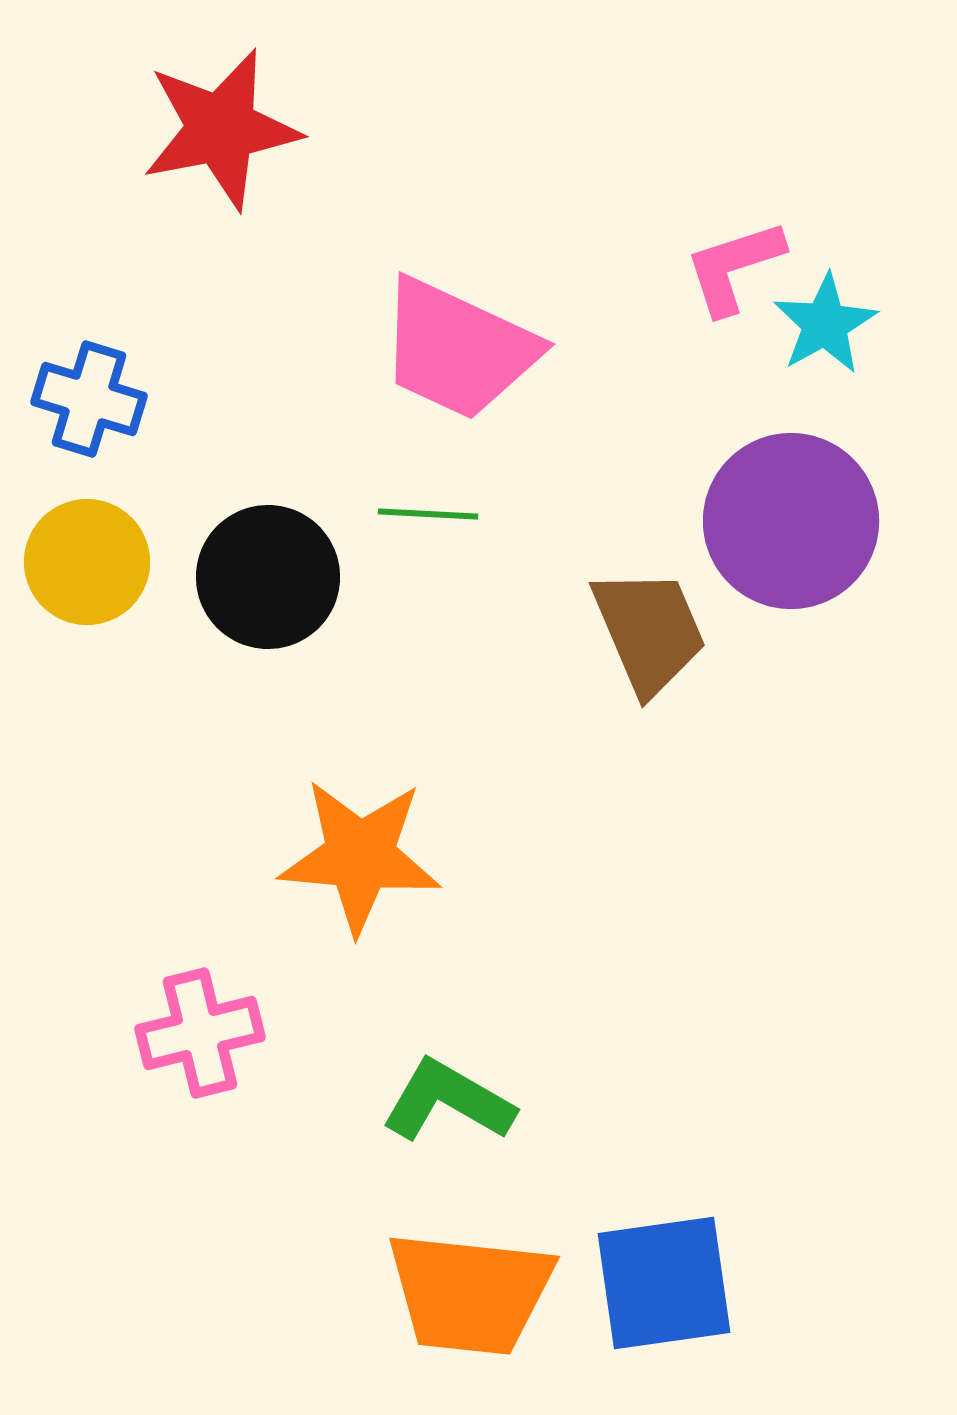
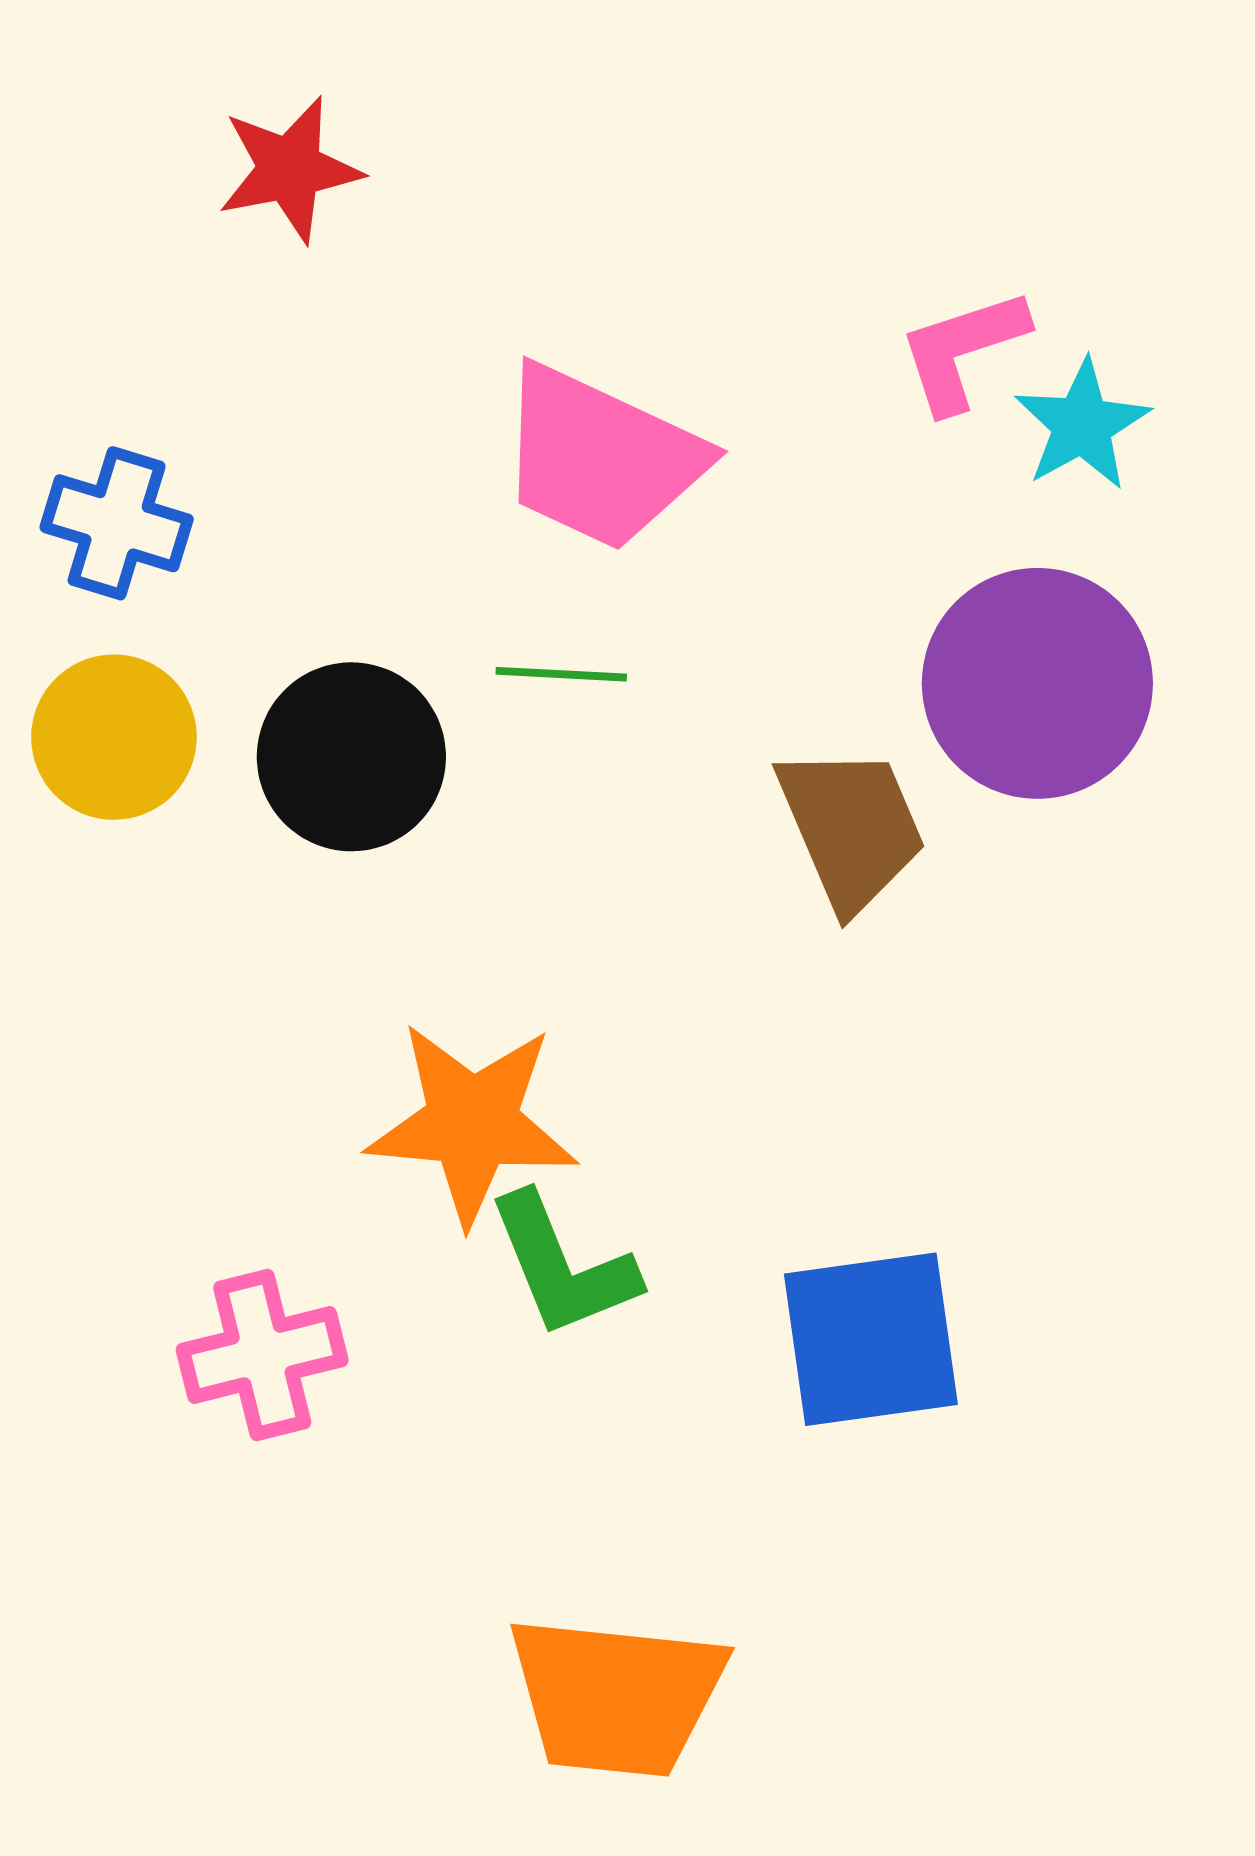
red star: (221, 129) -> (290, 169), size x0.7
green L-shape: (448, 1101) -> (563, 1266), moved, turned -142
blue square: (664, 1283) -> (871, 1339), moved

